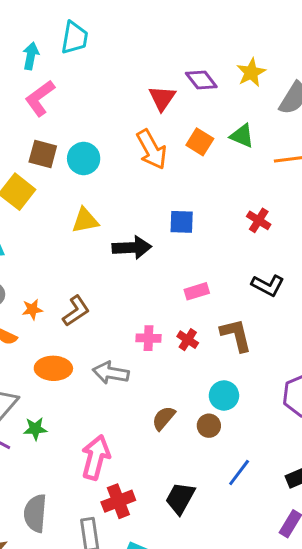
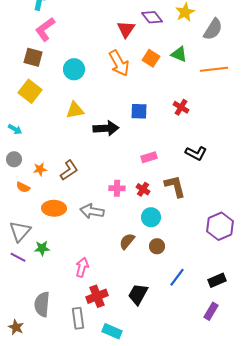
brown square: (43, 154) -> (33, 57), moved
red cross: (259, 220) -> (181, 107), moved
cyan circle: (224, 395) -> (151, 217), moved
pink arrow: (96, 457) -> (82, 267), size x0.7

